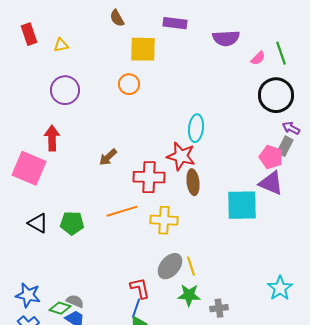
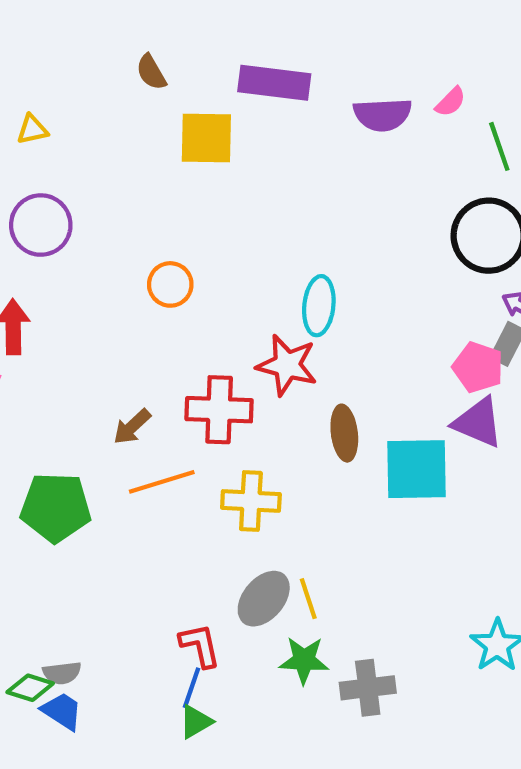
purple rectangle: (175, 23) -> (274, 83), size x1.4
pink semicircle: (258, 58) -> (450, 102), moved
orange circle: (129, 84) -> (170, 284), moved
brown arrow: (108, 157) -> (132, 427), moved
brown ellipse: (193, 182) -> (344, 433), moved
green pentagon: (72, 223) -> (56, 507), size x1.4
gray semicircle: (75, 301) -> (62, 673), turned 150
gray cross: (219, 308) -> (368, 688), size x1.4

